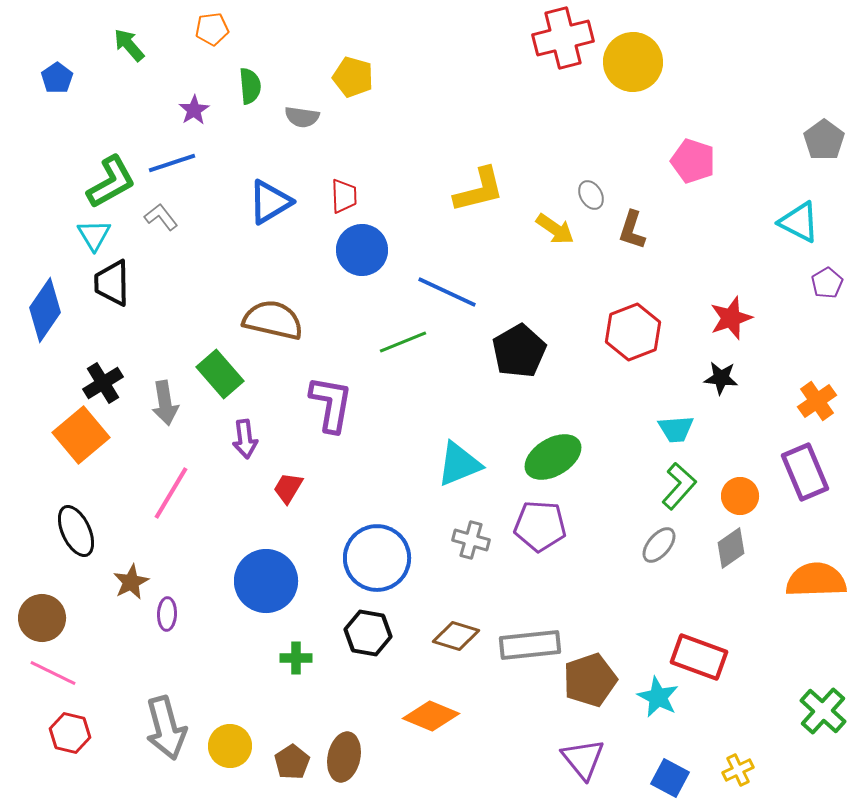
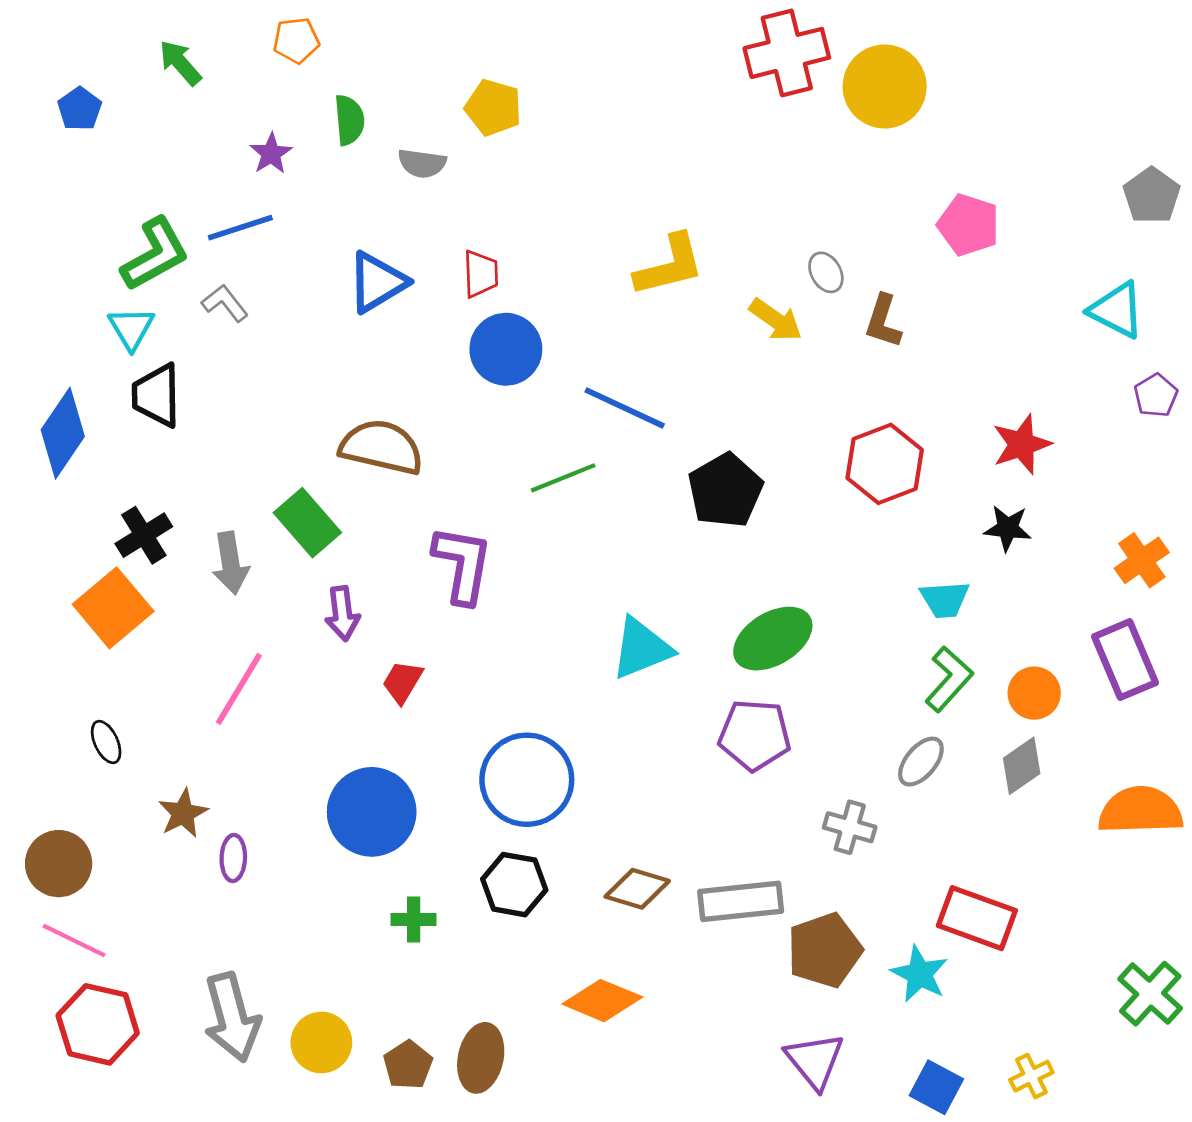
black ellipse: (76, 531) -> (106, 742), size x0.6
gray cross: (471, 540) -> (850, 827), moved
red hexagon: (70, 733) -> (98, 1024), size x1.4

